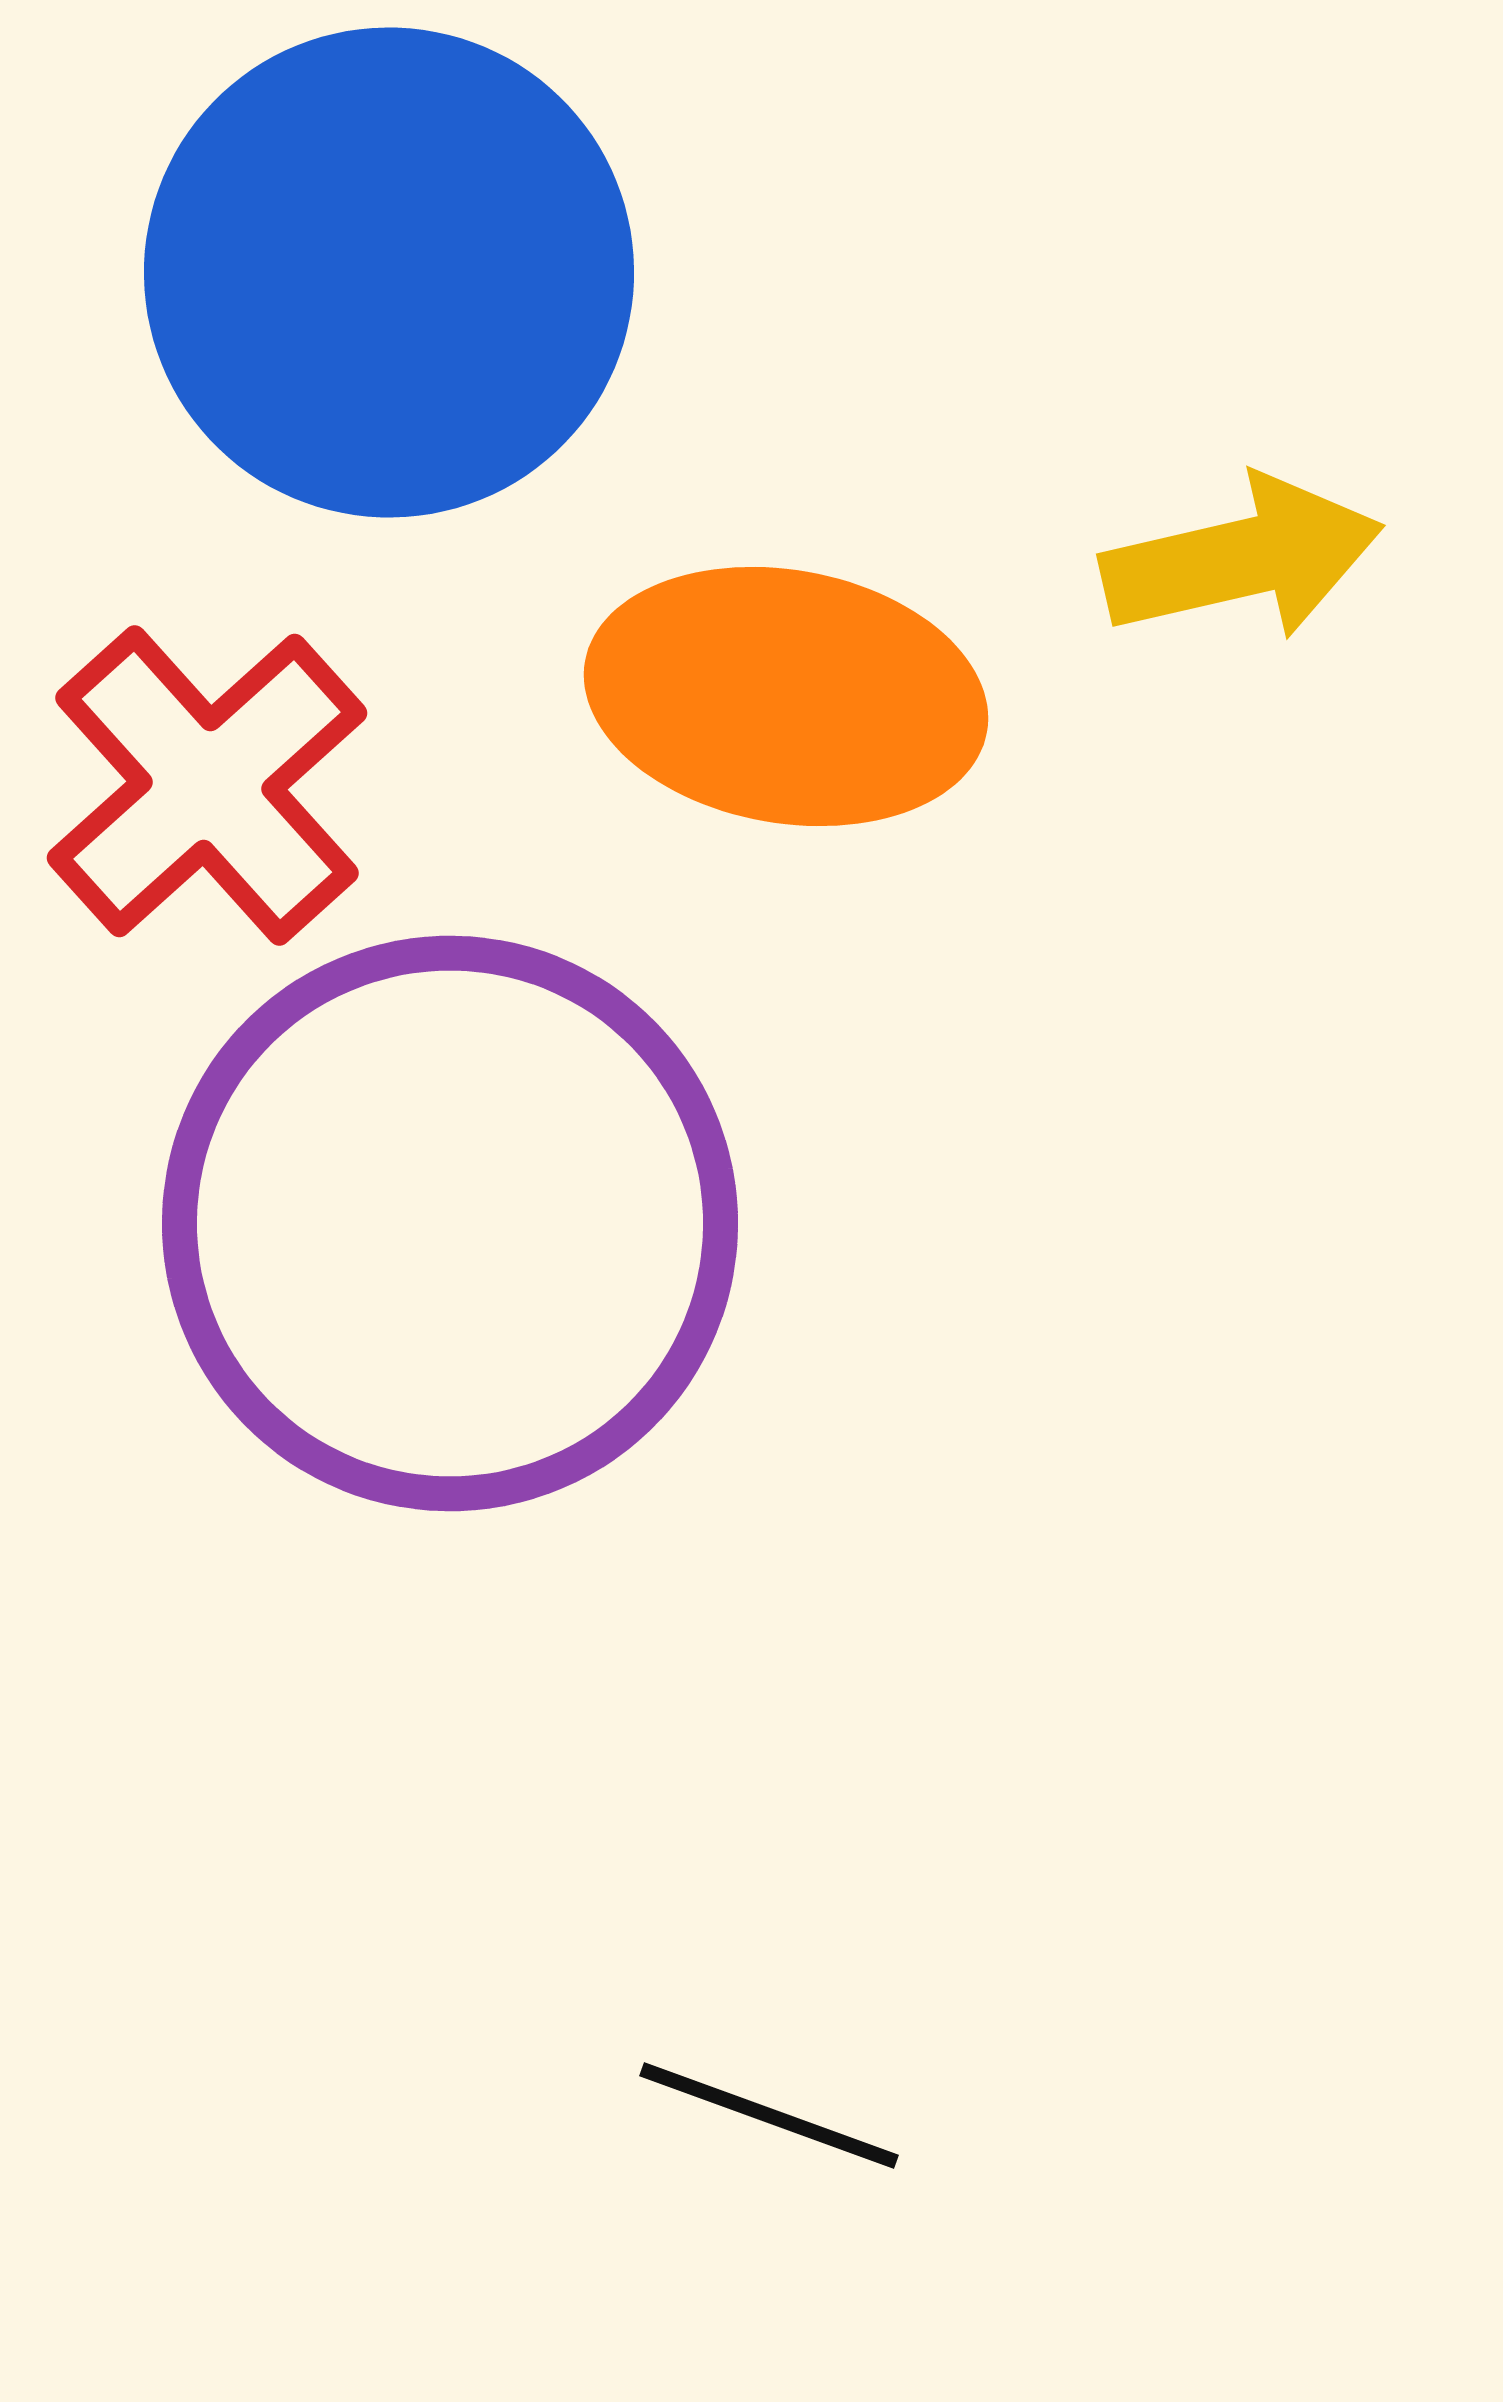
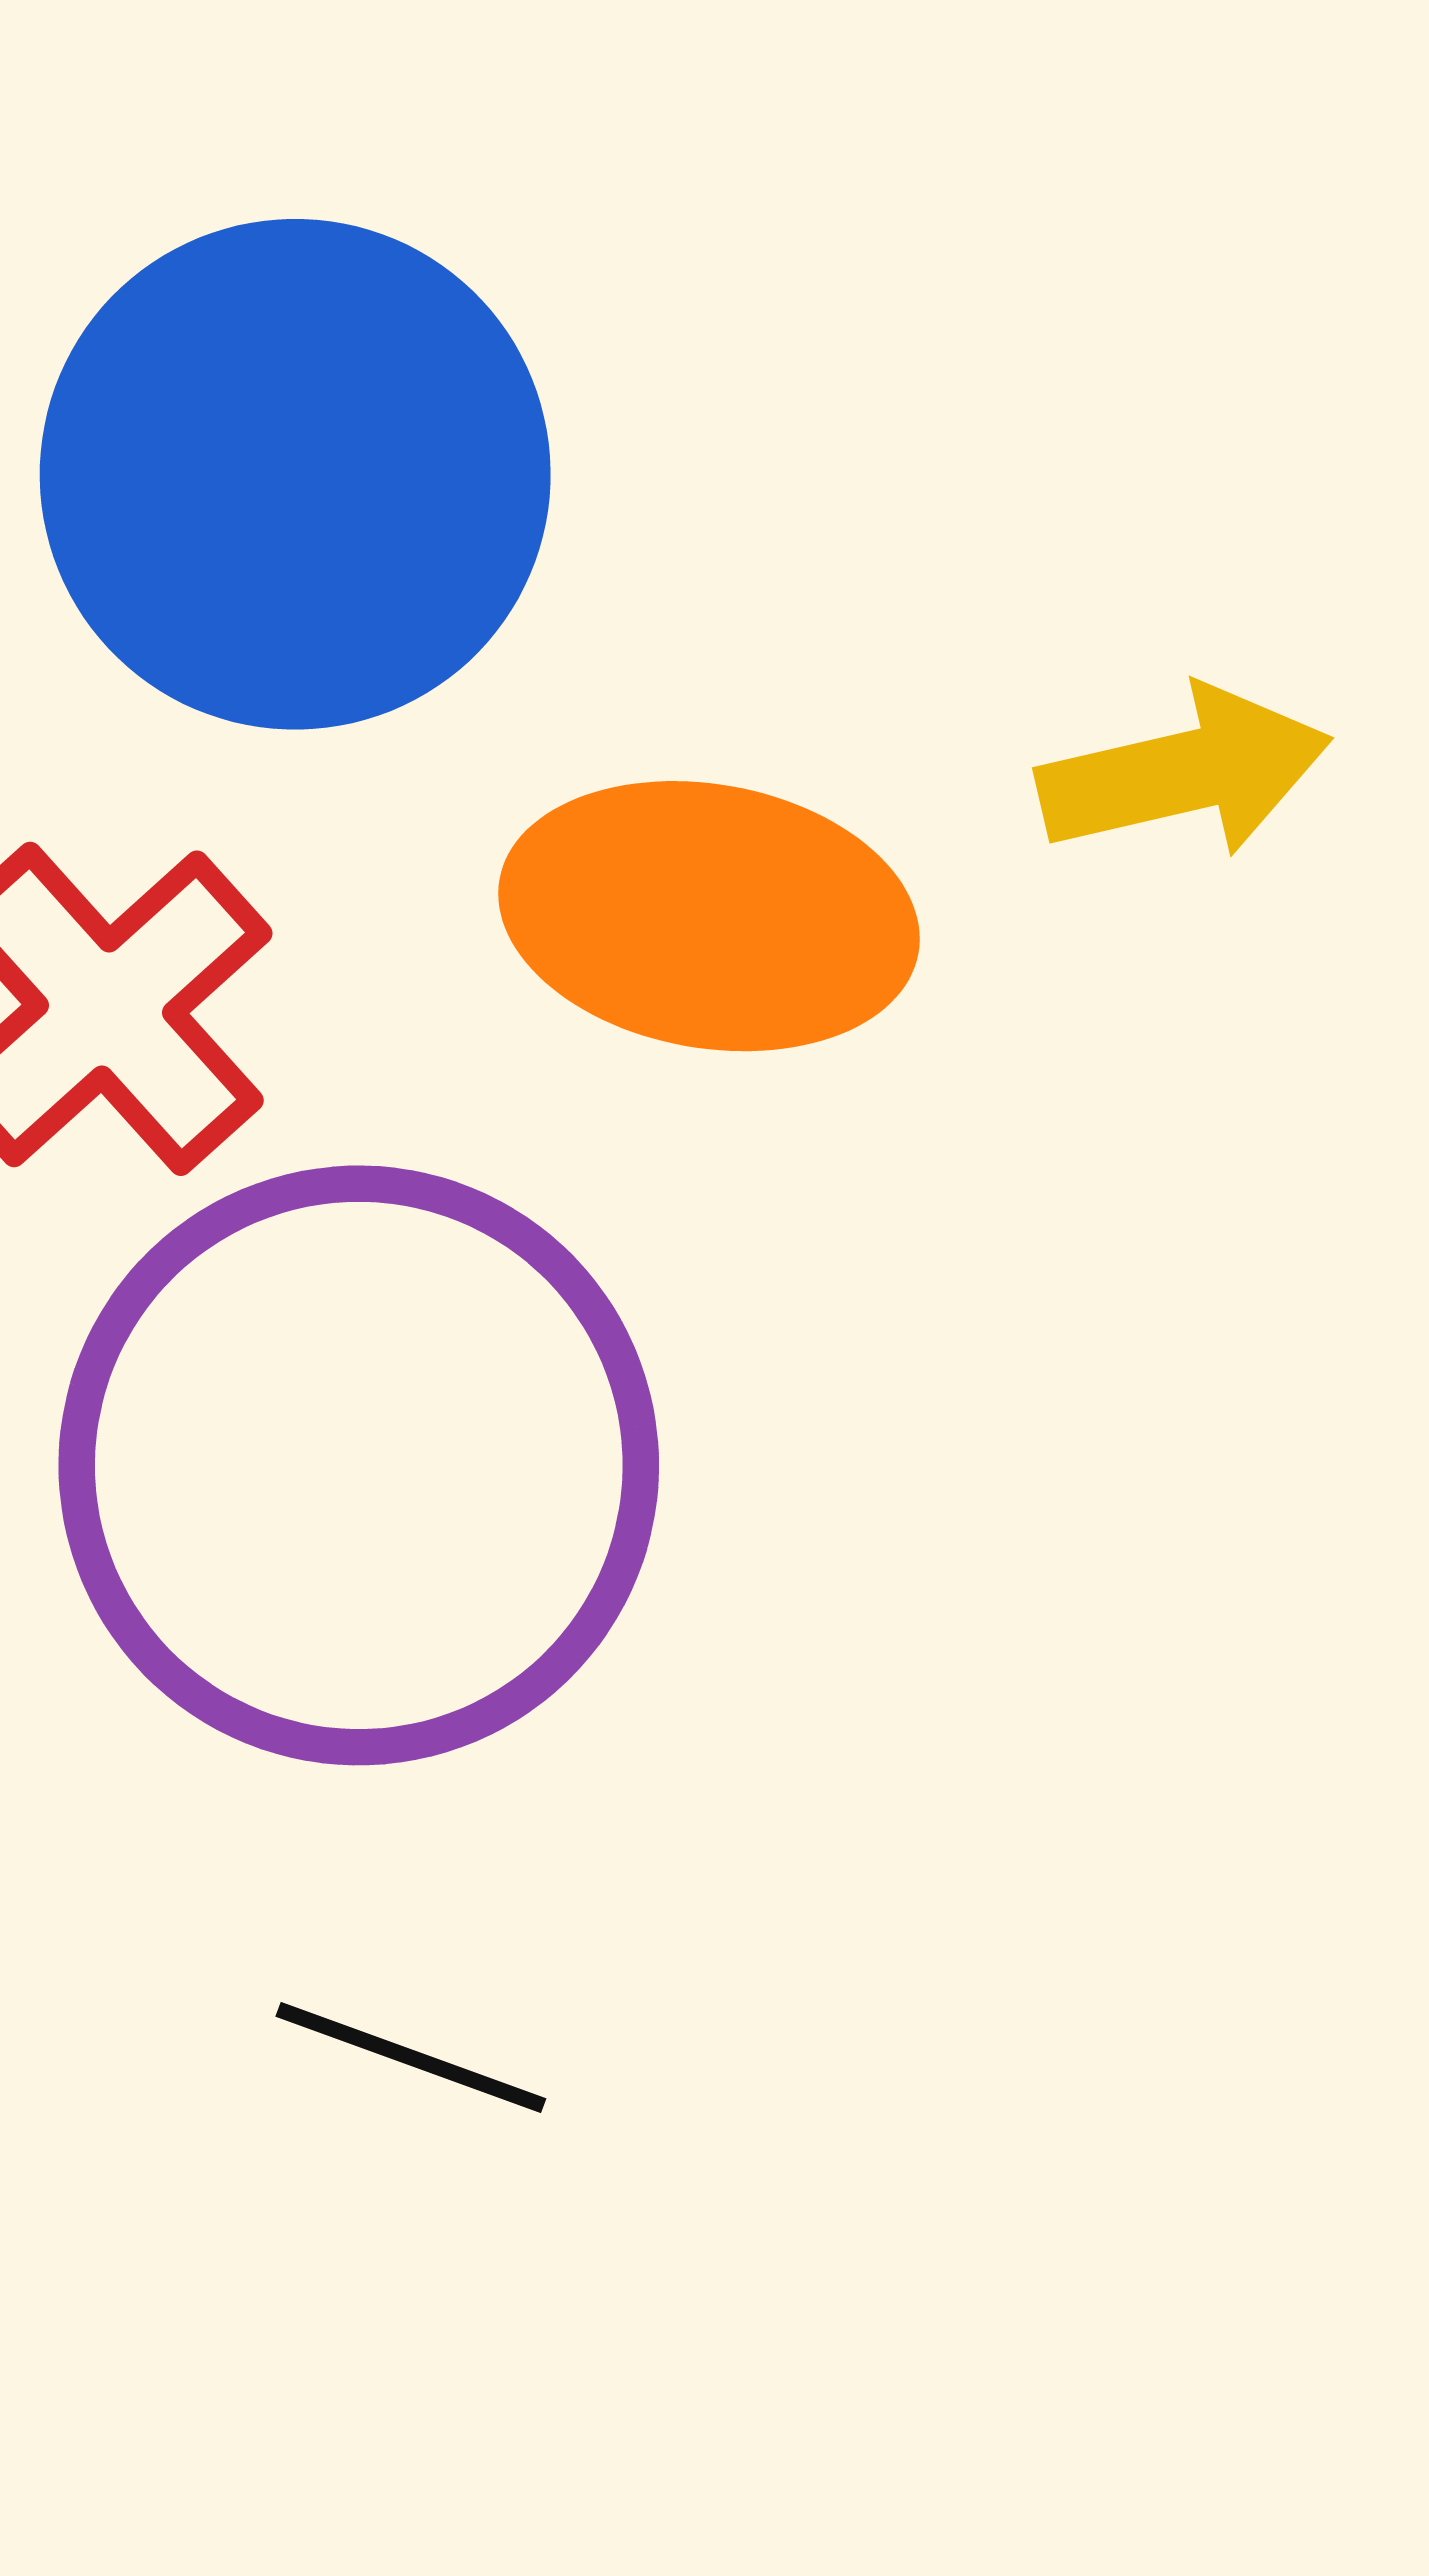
black line: (769, 2116) -> (411, 2057), moved

